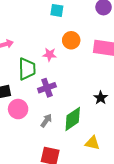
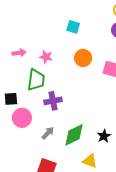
pink star: (50, 55) -> (46, 57), moved
black star: (101, 98) -> (104, 136), moved

